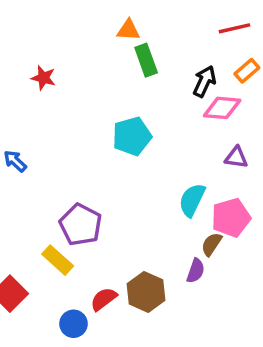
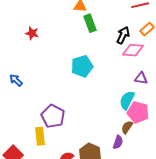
cyan semicircle: (192, 200) -> (127, 100), moved
pink pentagon: (231, 218) -> (138, 112), turned 30
yellow rectangle: (58, 260) -> (40, 136), turned 42

